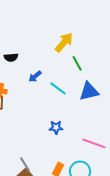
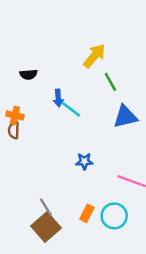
blue arrow: (35, 76) -> (58, 98), turned -56
cyan line: (58, 88) -> (71, 109), moved

